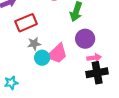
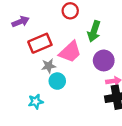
pink trapezoid: (57, 54) -> (70, 52), moved
cyan star: (11, 83) -> (36, 102), moved

